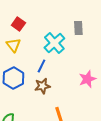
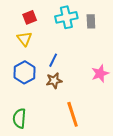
red square: (18, 24) -> (30, 17), turned 32
cyan cross: (54, 43) -> (66, 17), moved, turned 30

